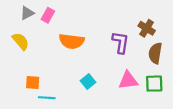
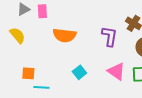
pink rectangle: (48, 15) -> (42, 11), turned -32
pink triangle: (128, 80) -> (116, 71), turned 42

